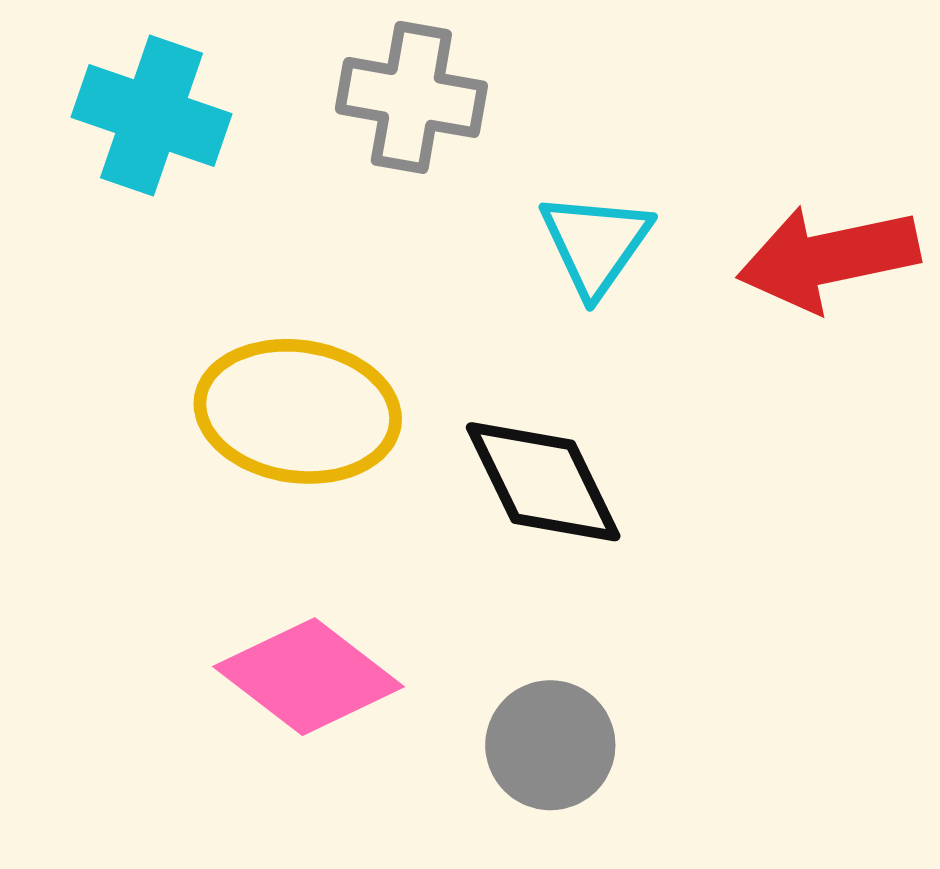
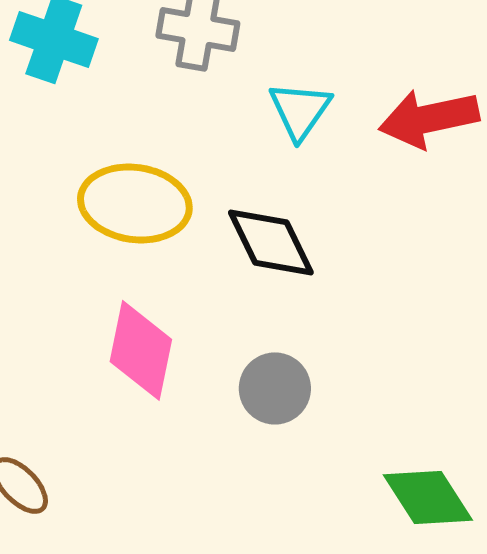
pink diamond: (309, 677) -> (141, 350), turned 64

